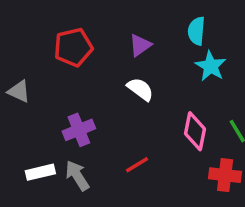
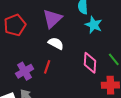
purple triangle: (140, 45) -> (52, 19), size x1.5
red line: (137, 165) -> (47, 67), moved, turned -32

